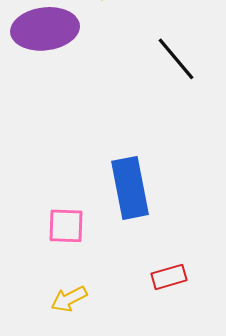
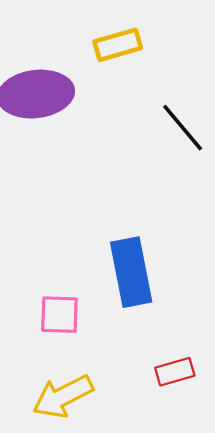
yellow arrow: (69, 299) -> (63, 396), size x1.5

